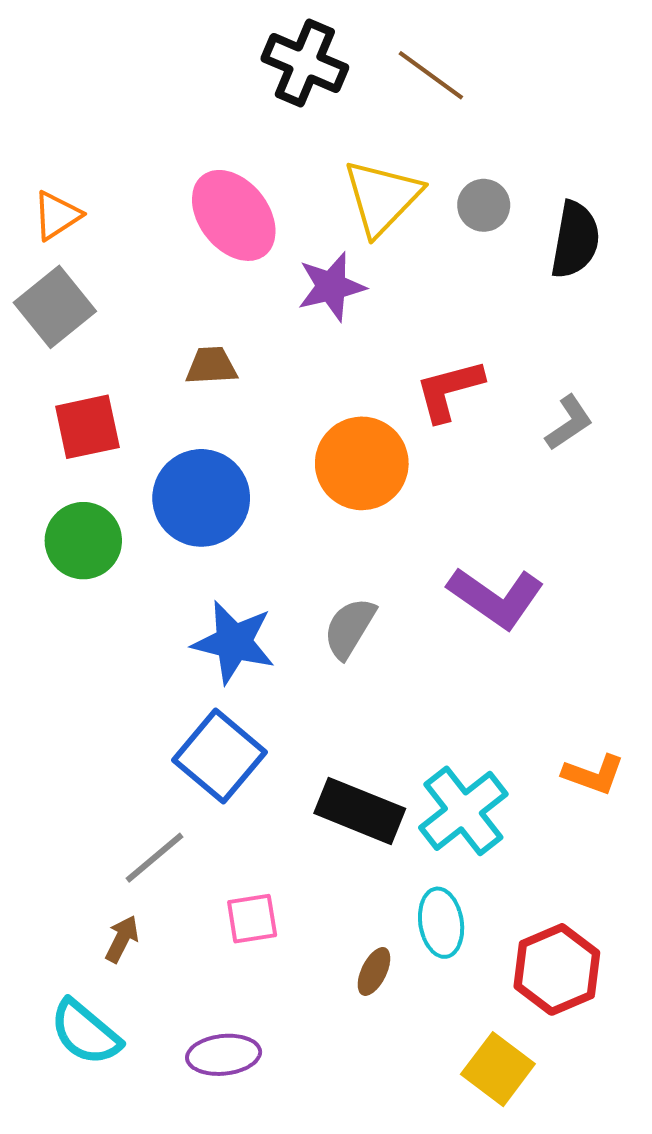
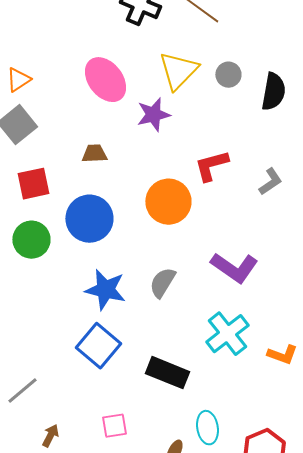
cyan cross: (463, 811) -> (227, 334), moved
gray line: (154, 858) -> (22, 391), moved

